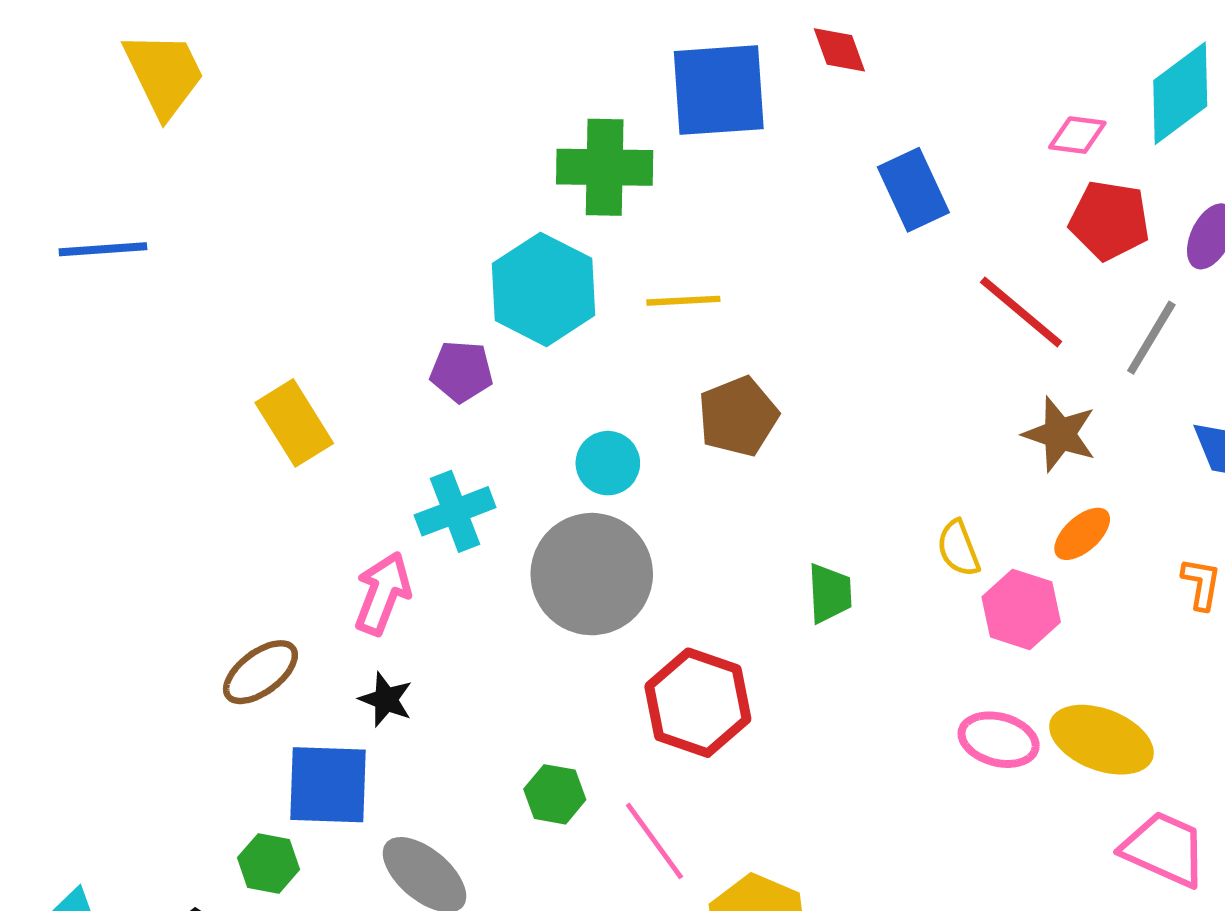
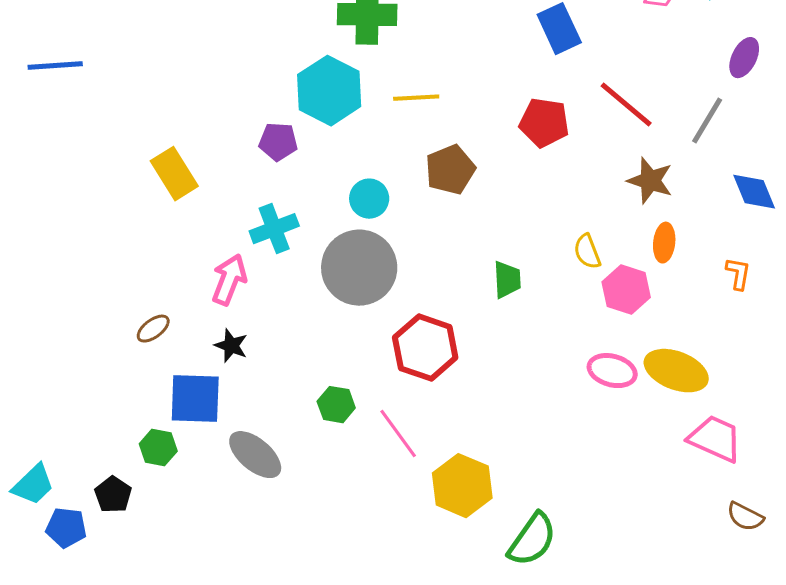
red pentagon: (1110, 220) -> (544, 123), moved
orange ellipse: (1082, 534) -> (664, 243), turned -42
brown ellipse: (260, 672) -> (153, 329), size x0.7

